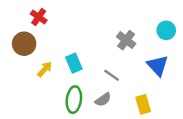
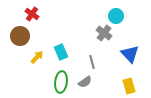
cyan circle: (166, 30) -> (116, 16), moved
gray line: (112, 75) -> (92, 62), turned 40
yellow rectangle: (143, 104) -> (129, 86), moved

